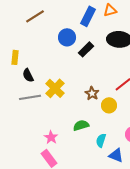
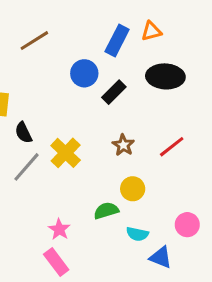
brown star: (92, 93) -> (123, 145), moved
gray line: (30, 97) -> (27, 167), turned -40
yellow circle: (109, 105) -> (133, 189), moved
cyan semicircle: (101, 140) -> (137, 234), turned -96

